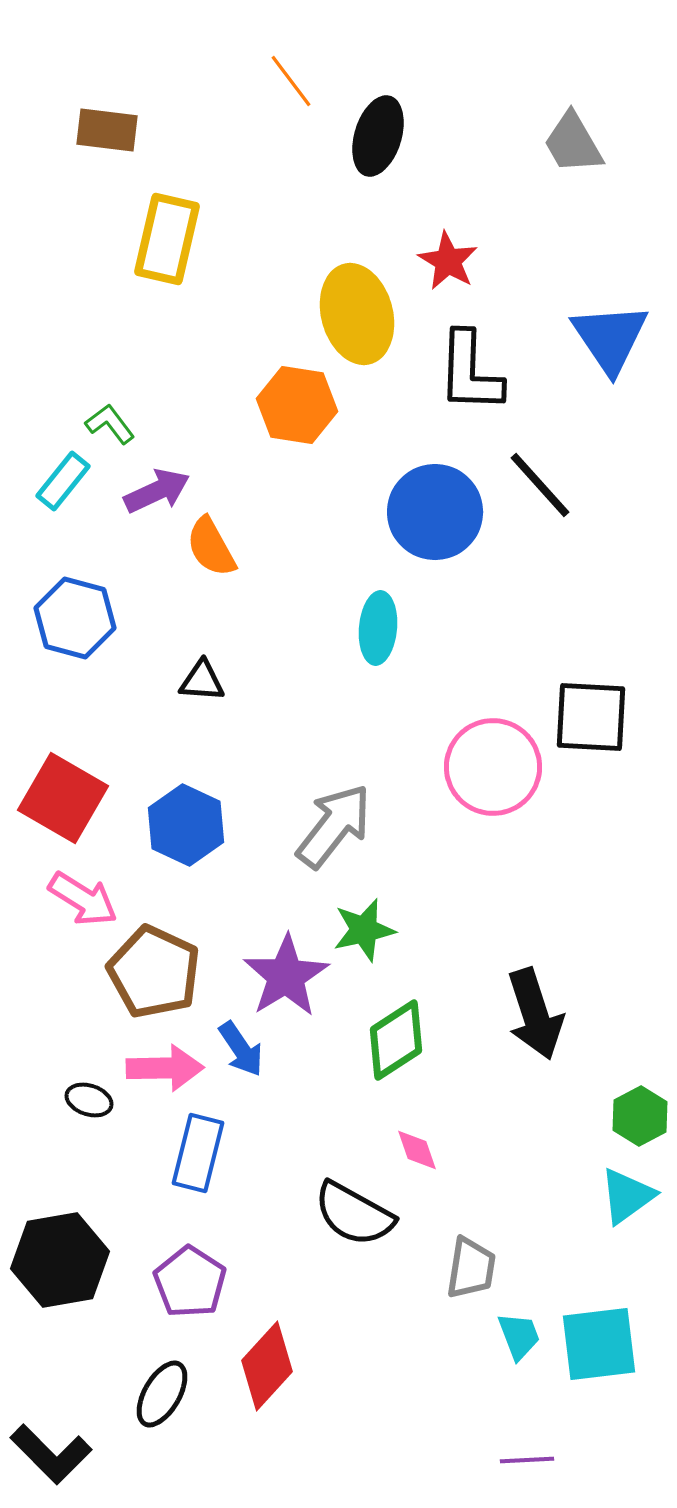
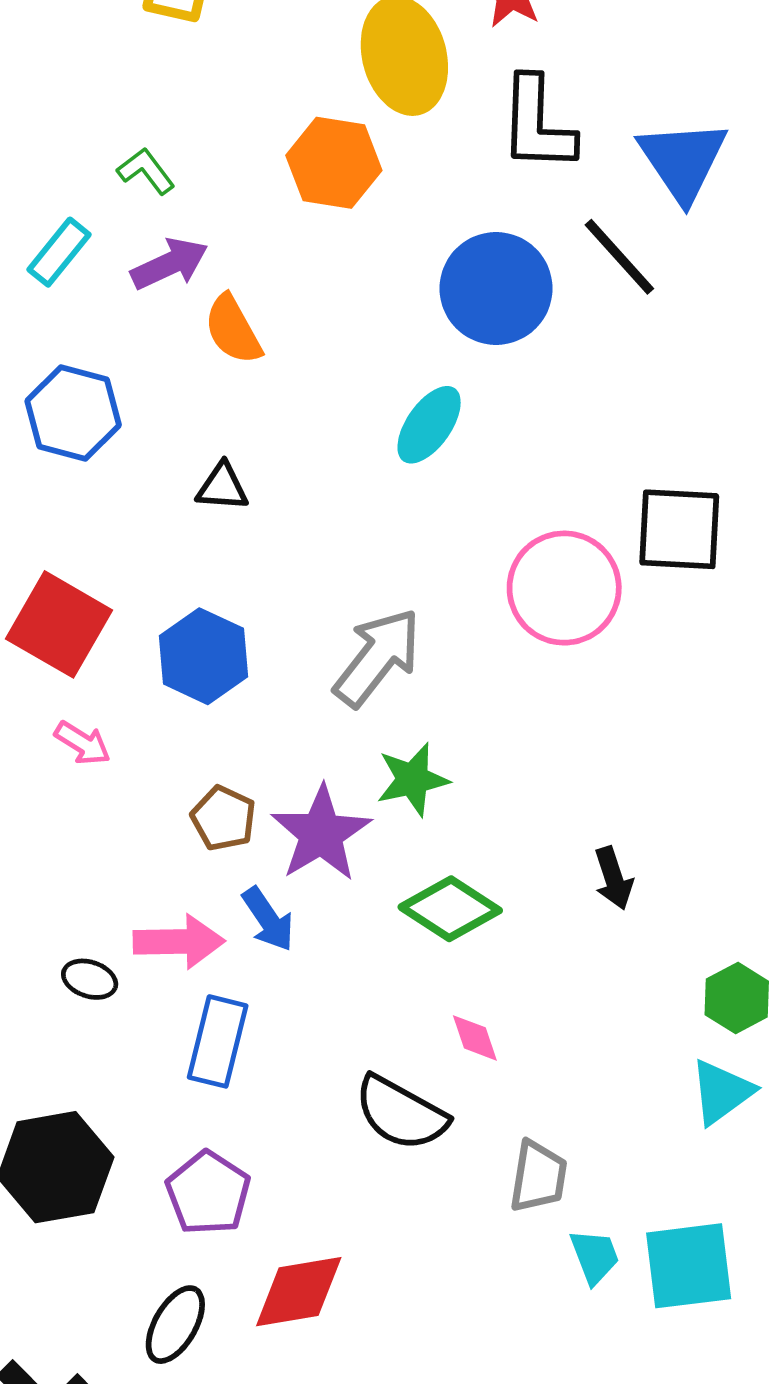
blue triangle: (610, 338) -> (683, 160), moved
green L-shape: (110, 424) -> (146, 171), moved
cyan ellipse: (378, 628) -> (429, 425), turned 30
pink arrow: (83, 899) -> (83, 743), size x0.7
brown pentagon: (154, 972) -> (223, 818), moved, size x0.6
black arrow: (535, 1014) -> (613, 878), size x0.6
green diamond: (396, 1040) -> (450, 909), turned 66
red diamond: (267, 1366) -> (299, 1292), turned 38

